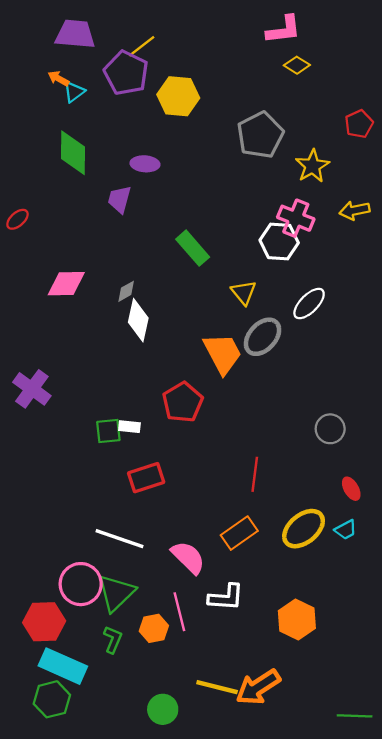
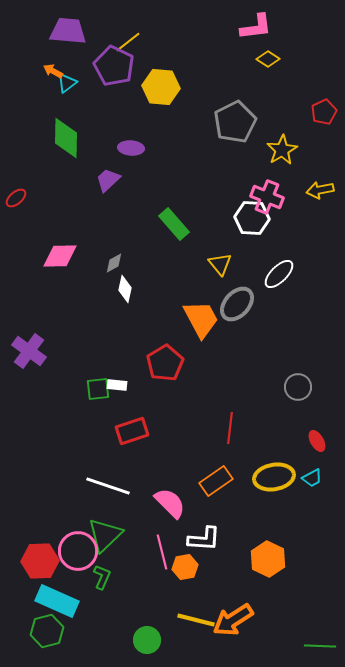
purple trapezoid: (119, 199) -> (108, 180), turned 32
white diamond: (138, 320) -> (125, 289), size x0.7
yellow ellipse: (304, 529) -> (274, 477), turned 30
pink circle: (81, 584) -> (78, 551), moved
orange hexagon: (154, 628) -> (185, 567), moved

